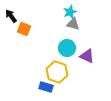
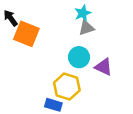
gray triangle: (73, 24) -> (86, 28), turned -32
orange square: (24, 29) -> (26, 34), size x1.5

